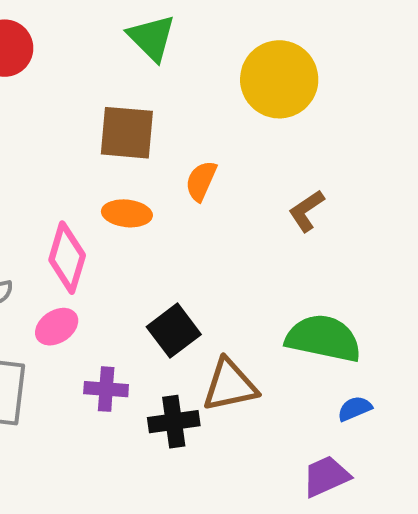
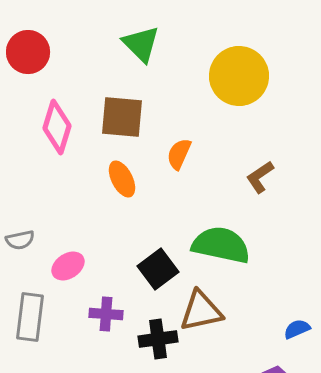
orange ellipse: (127, 213) -> (122, 179), turned 57
pink diamond: (67, 258) -> (57, 127), moved
green semicircle: (323, 338) -> (221, 245), moved

